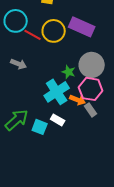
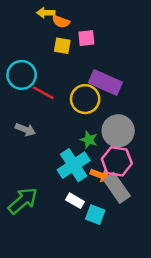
yellow circle: (54, 31) -> (85, 99), moved
gray rectangle: (91, 110) -> (117, 188), size x1.6
cyan square: (40, 127) -> (95, 215), moved

